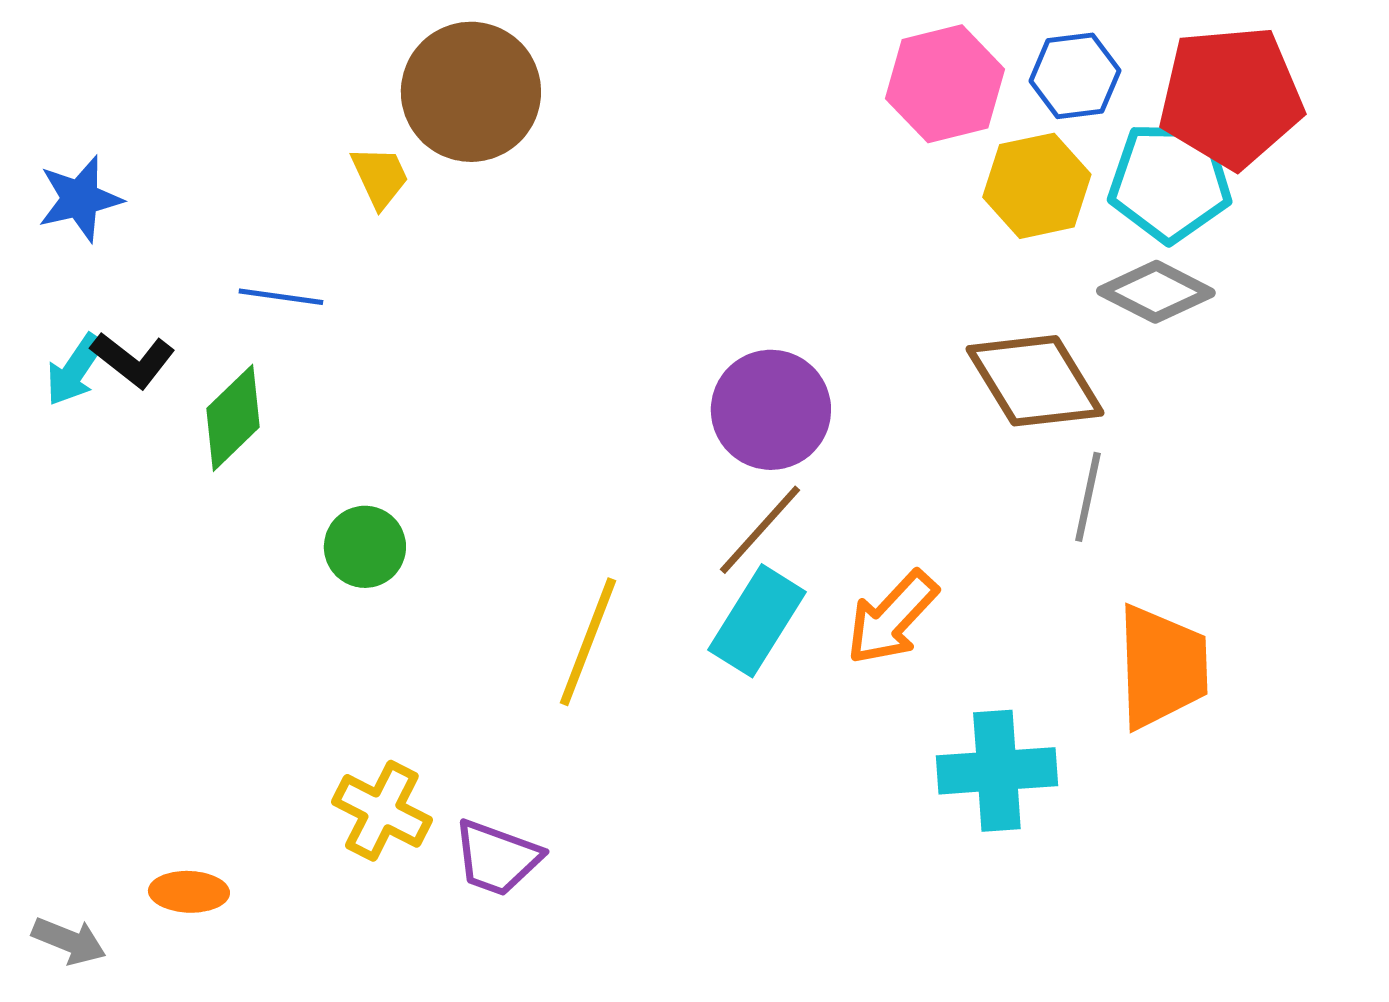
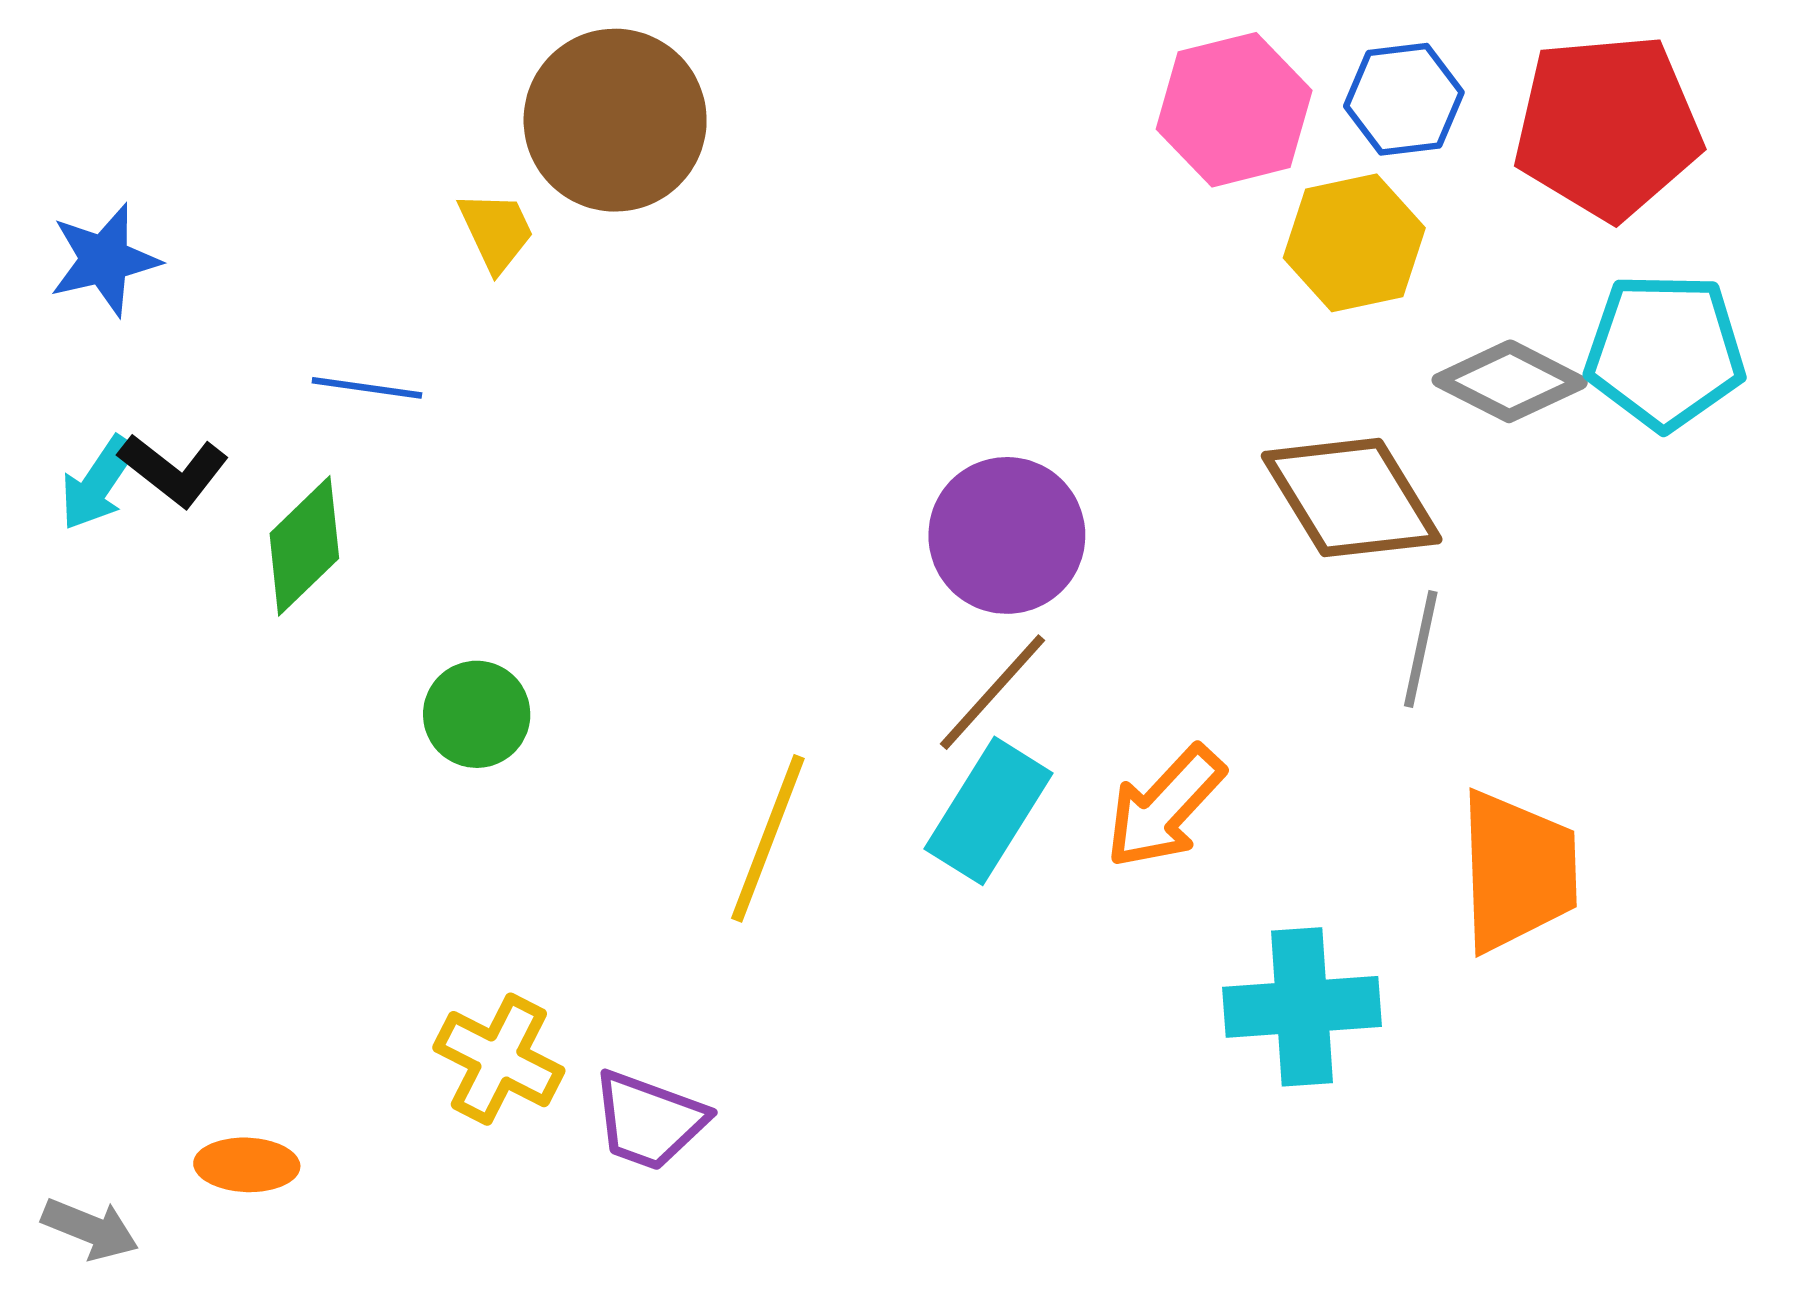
cyan pentagon: (1170, 182) -> (1665, 351), moved

